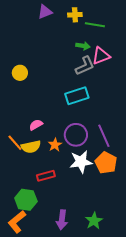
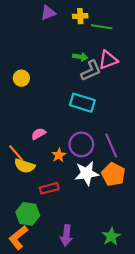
green arrow: (83, 46) -> (80, 57), moved
cyan rectangle: (77, 96) -> (82, 103), turned 35
yellow semicircle: (31, 147) -> (25, 166), moved, turned 30
green star: (94, 221) -> (111, 236), moved

